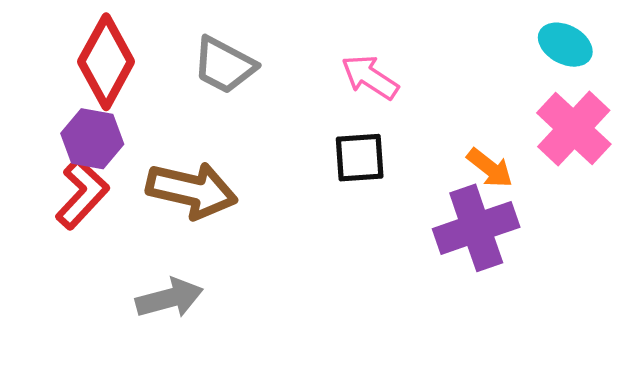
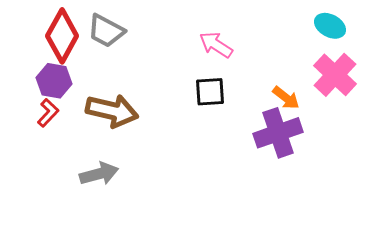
gray trapezoid: (224, 65) -> (106, 31), moved
red L-shape: (82, 194) -> (48, 113), size x0.7

